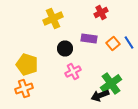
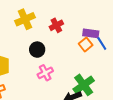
red cross: (101, 12) -> (56, 25), moved
purple rectangle: (89, 38) -> (91, 33), moved

